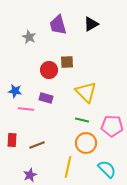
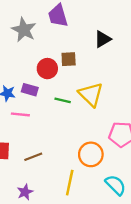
black triangle: (91, 24) -> (103, 39), moved
gray star: (29, 37) -> (24, 30), size x1.5
purple rectangle: (46, 98) -> (30, 90), moved
green line: (82, 120) -> (63, 100), moved

